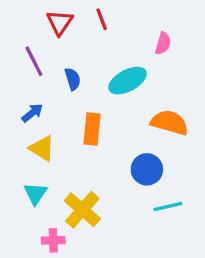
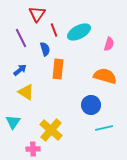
red line: (102, 19) -> (54, 30), moved
pink semicircle: (163, 43) -> (109, 44), moved
cyan ellipse: (128, 81) -> (79, 32), moved
orange rectangle: (92, 129) -> (58, 69), moved
cyan triangle: (36, 194) -> (13, 122), moved

